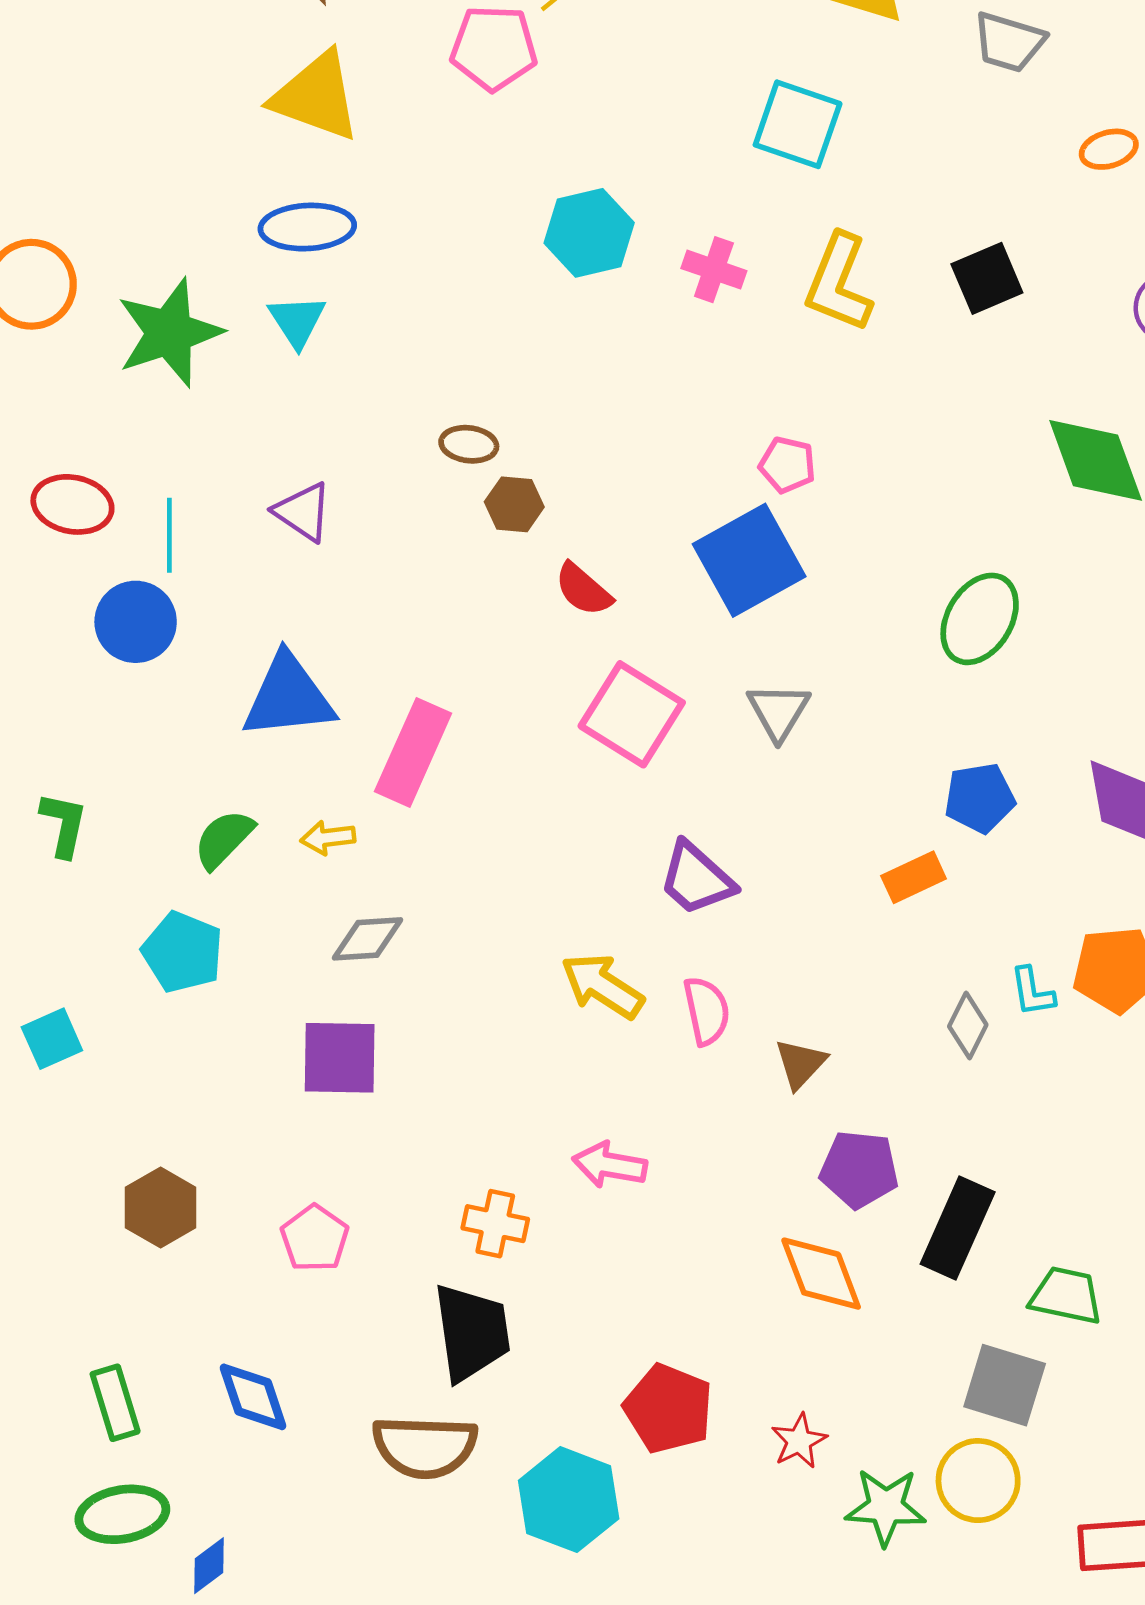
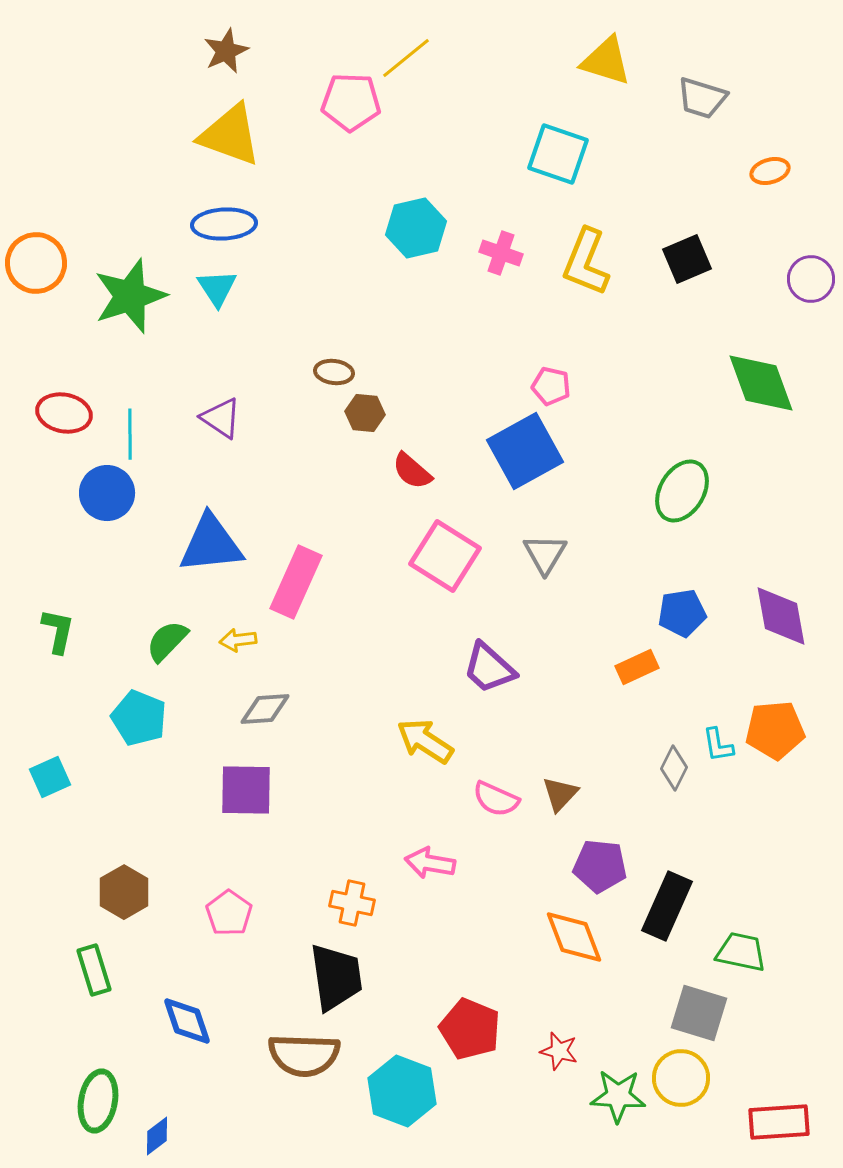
pink semicircle: (707, 1011) -> (496, 799), moved, turned 126
green rectangle: (115, 1403) -> (94, 970), moved
red star: (799, 1441) -> (559, 1051), turned -30
green ellipse: (122, 1514) -> (98, 1101), turned -70

